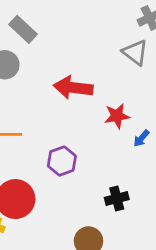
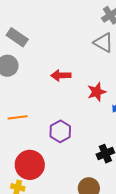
red arrow: (73, 88) -> (61, 75), size x0.7

